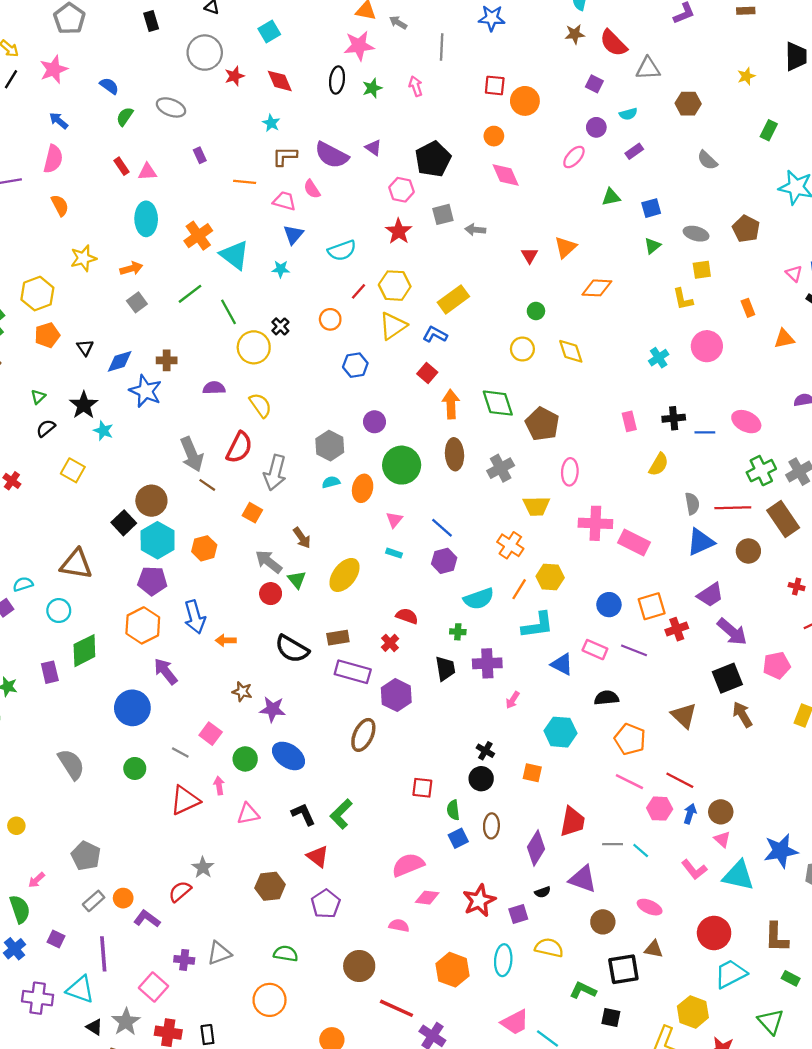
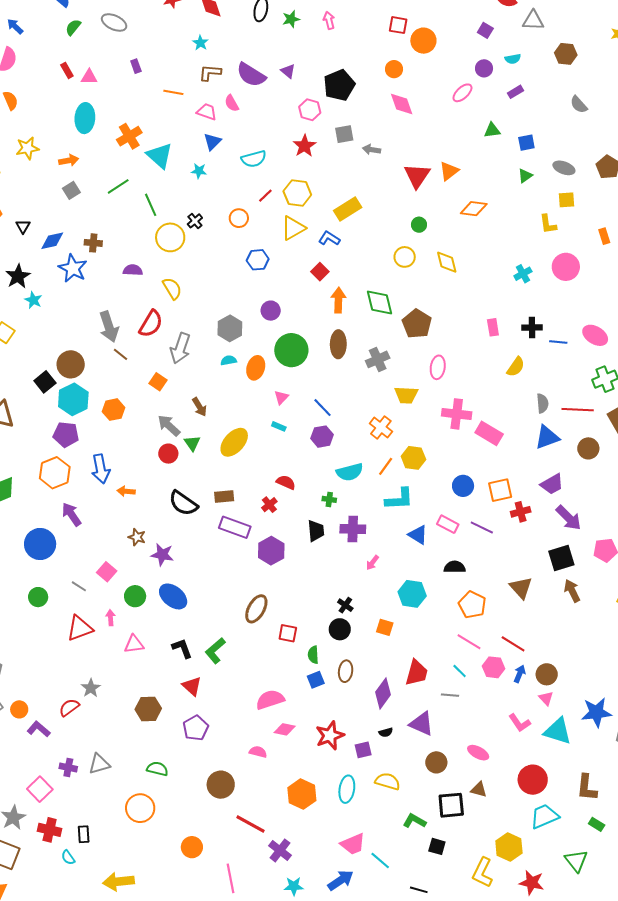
red triangle: (529, 255) -> (417, 176), size x1.8
brown ellipse: (363, 735) -> (256, 609), moved
cyan line: (641, 851) -> (460, 671), moved

